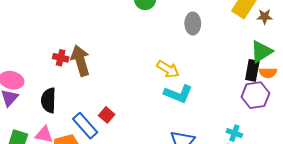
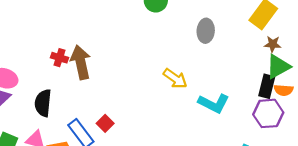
brown star: (265, 17) -> (273, 44), moved
cyan L-shape: (178, 94) -> (214, 103), moved

